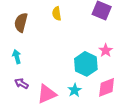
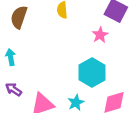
pink star: (106, 50) -> (100, 35), moved

